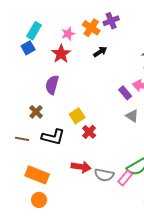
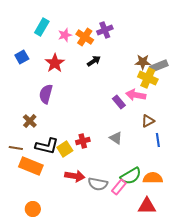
cyan rectangle: (34, 31) -> (42, 27), moved
pink star: (68, 34) -> (65, 35), moved
yellow square: (77, 116) -> (65, 149), moved
gray triangle: (132, 116) -> (116, 138), moved
red cross: (89, 132) -> (83, 141), turned 32
orange rectangle: (37, 175) -> (31, 166), moved

